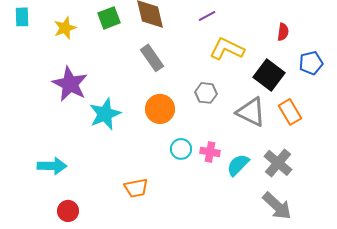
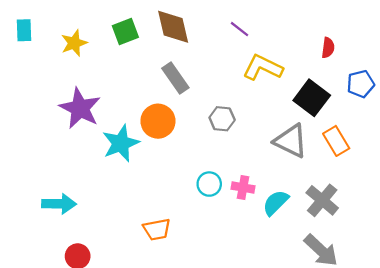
purple line: (207, 16) -> (239, 29), turned 66
gray hexagon: (206, 93) -> (222, 119), moved
orange circle: (160, 109) -> (158, 121), moved

